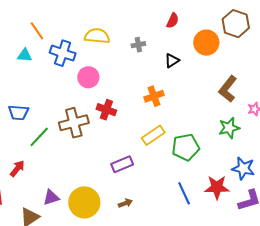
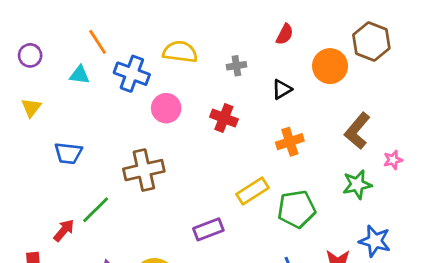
orange cross: (154, 96) -> (290, 142), moved
red cross: (106, 110) -> (224, 118), moved
green line: (39, 137) -> (96, 210), moved

